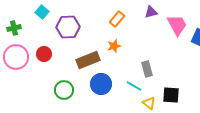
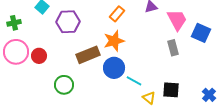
orange star: (114, 46) -> (114, 41), size x1.5
red circle: (44, 54) -> (39, 56), moved
gray rectangle: (147, 69) -> (173, 48), moved
blue circle: (101, 84) -> (114, 68), moved

